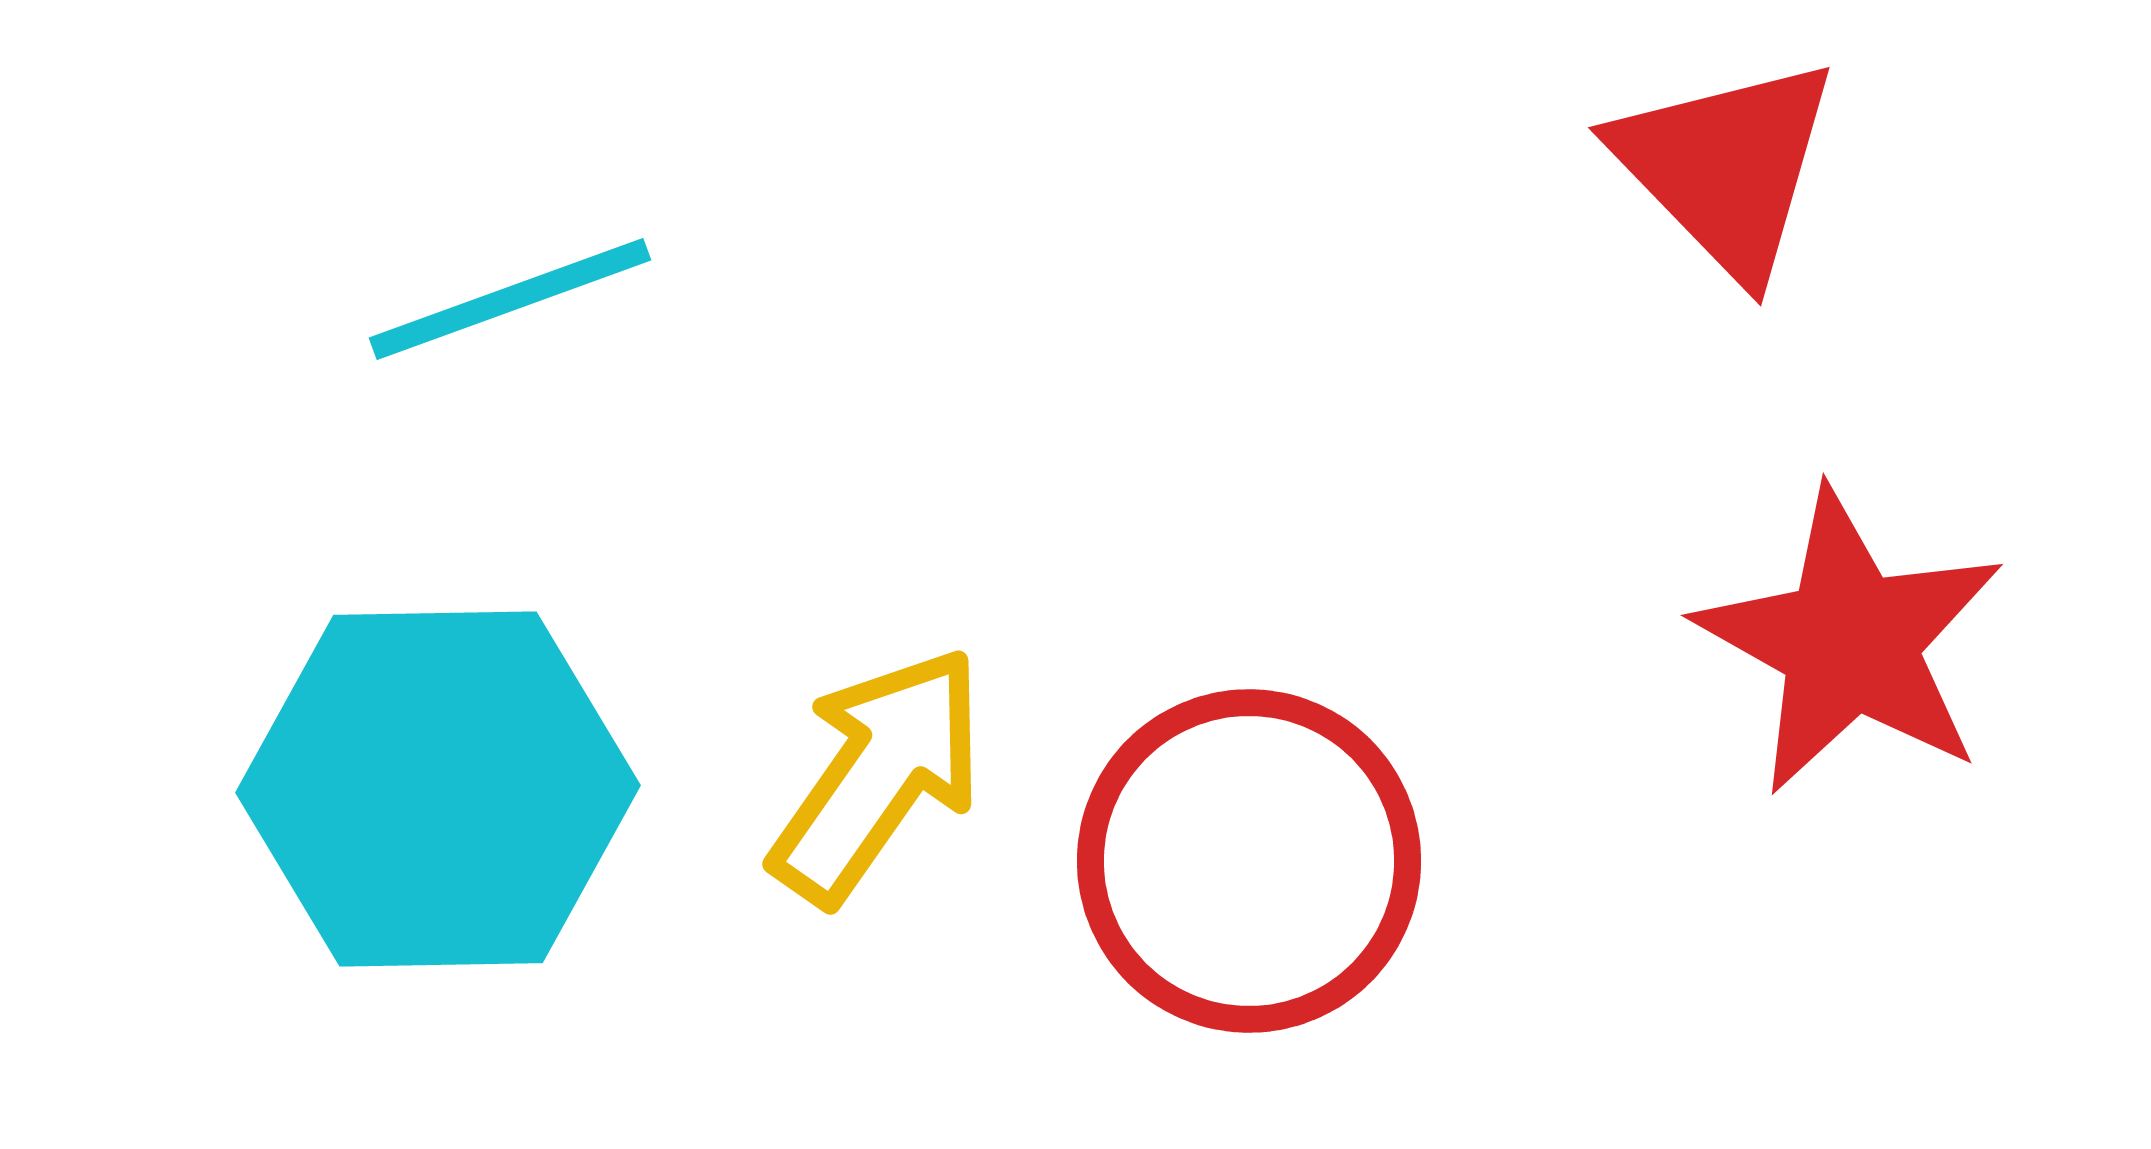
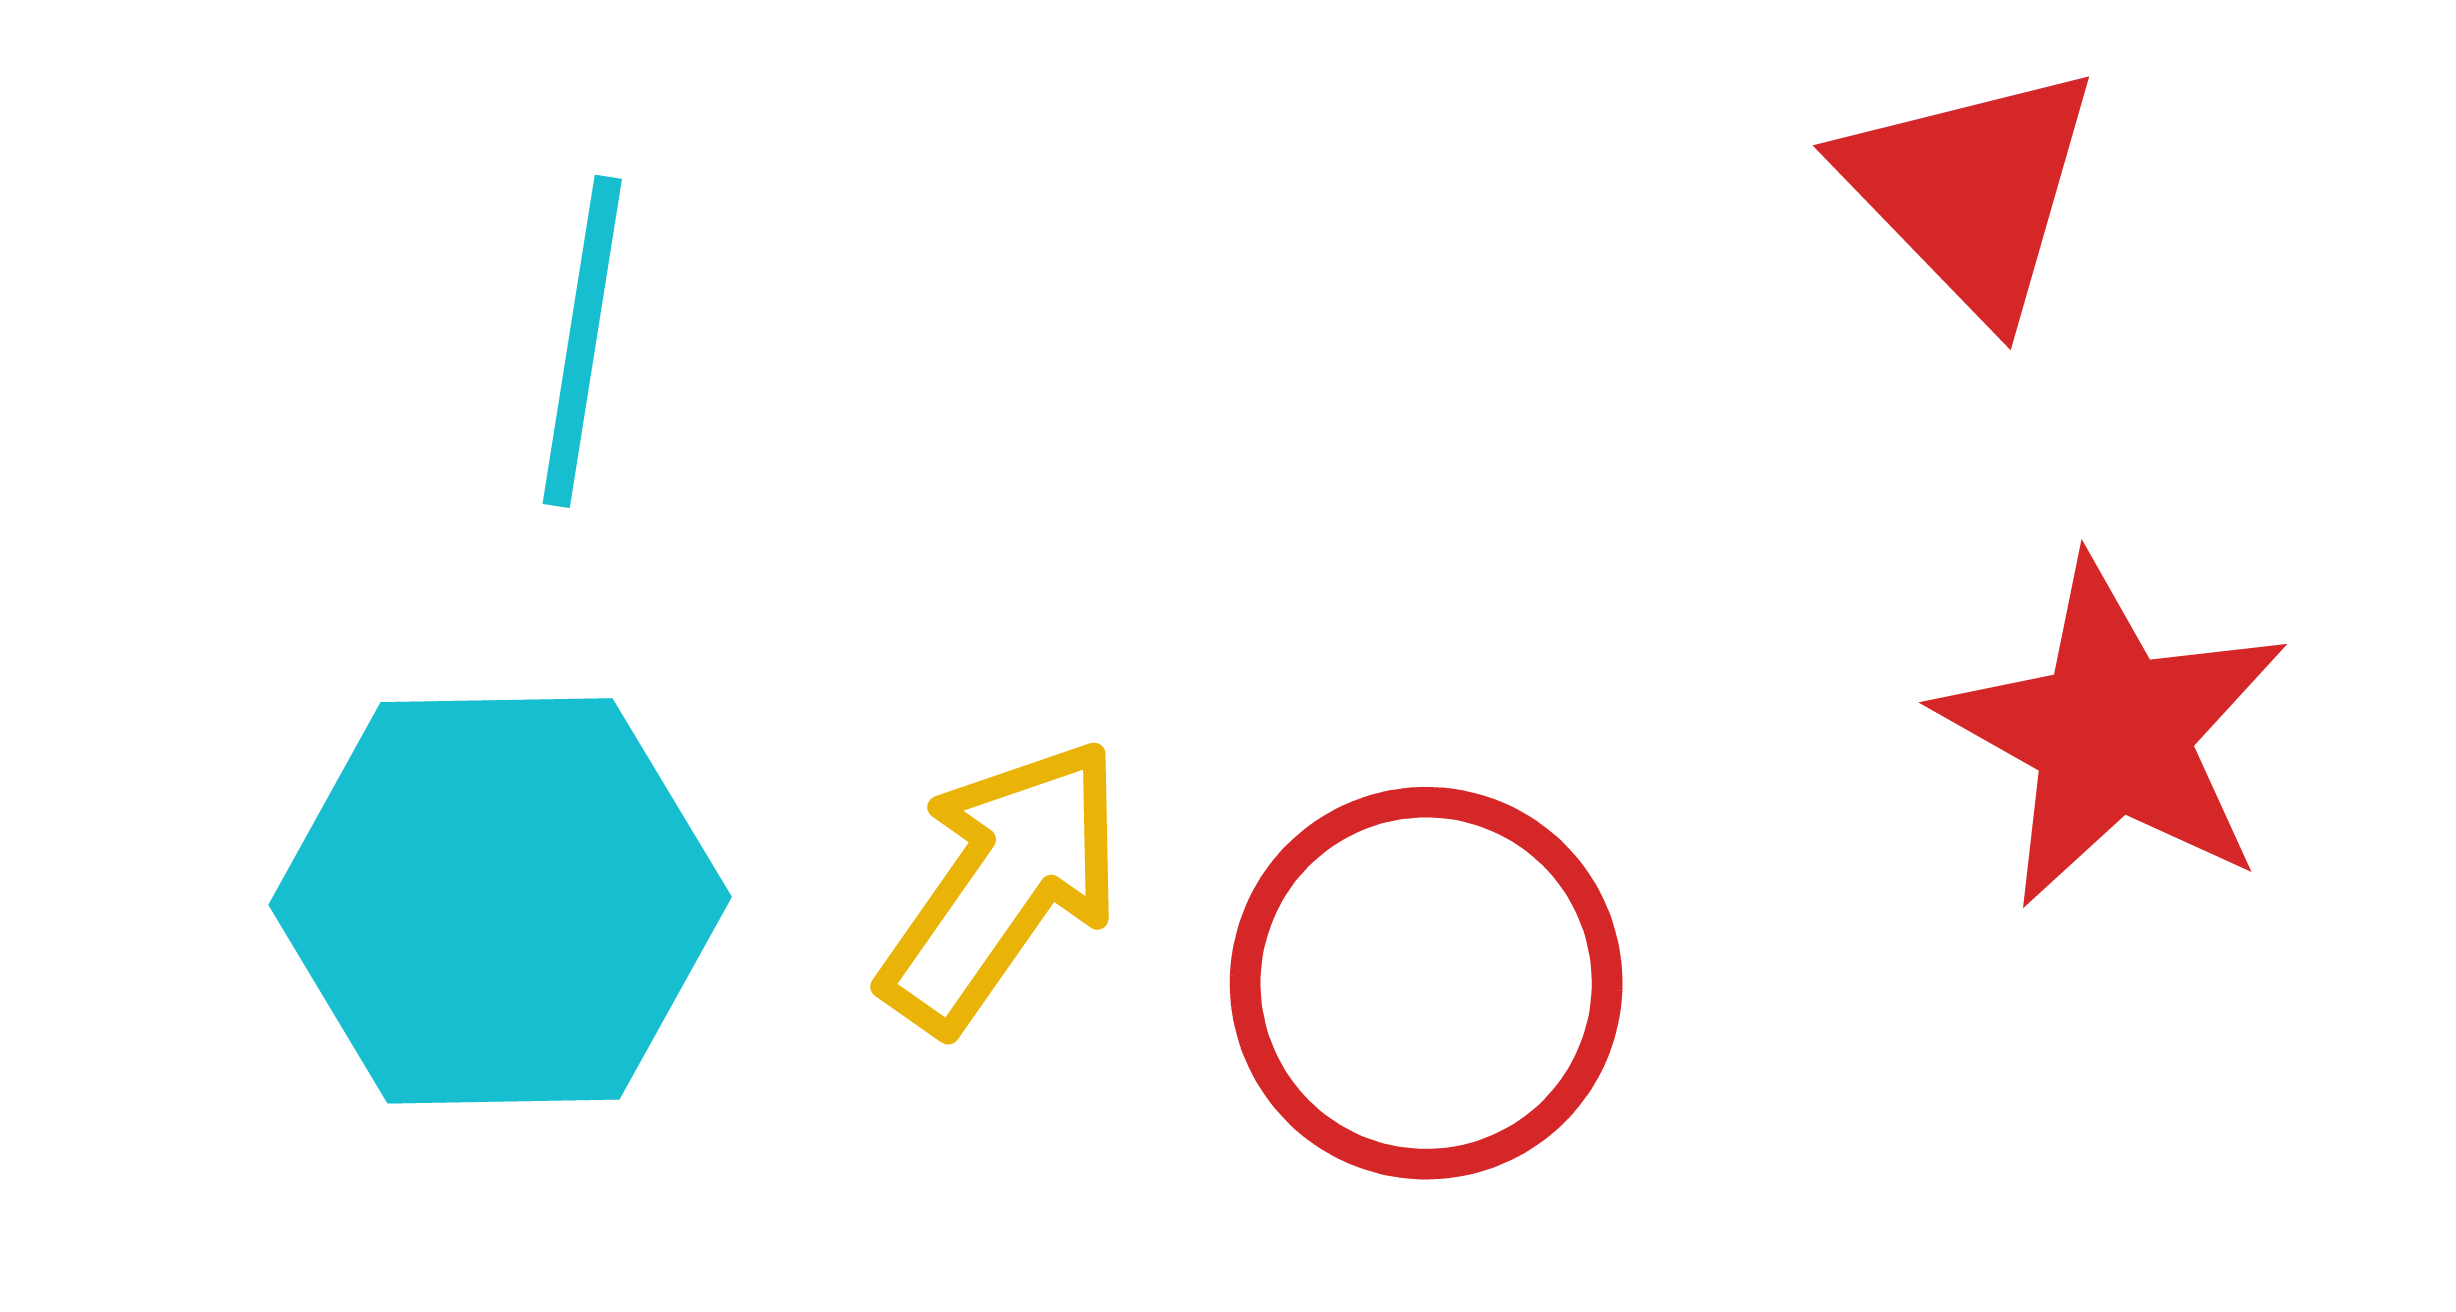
cyan line: (510, 299) -> (582, 341), turned -61

